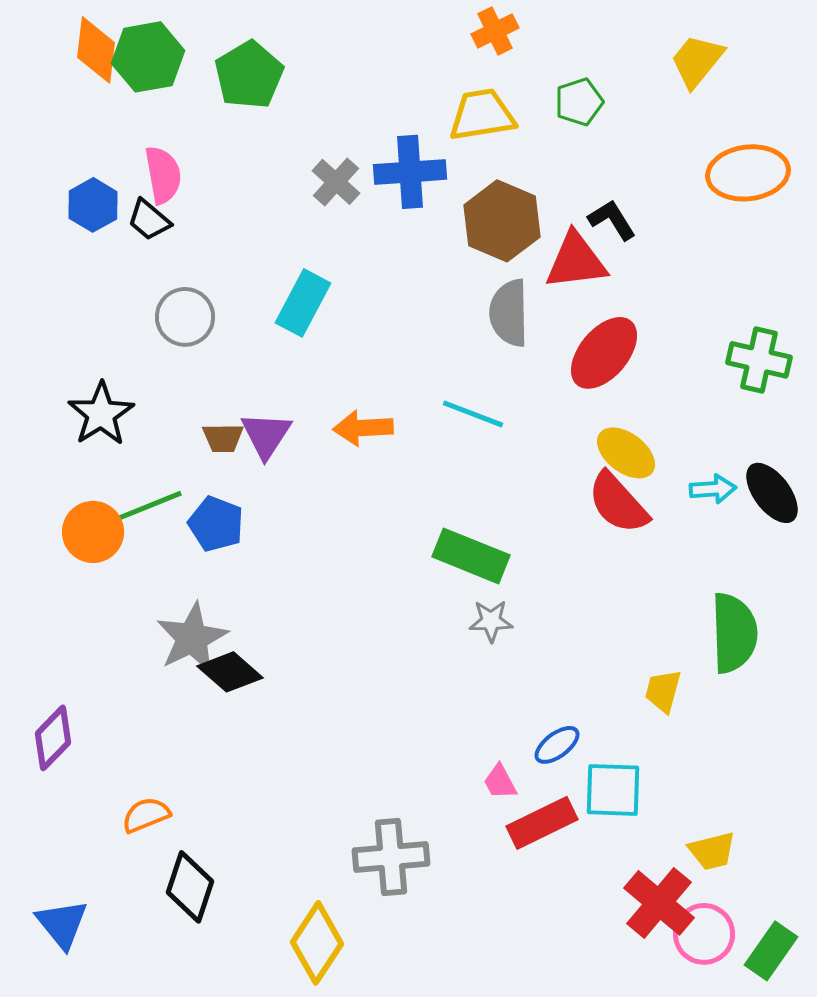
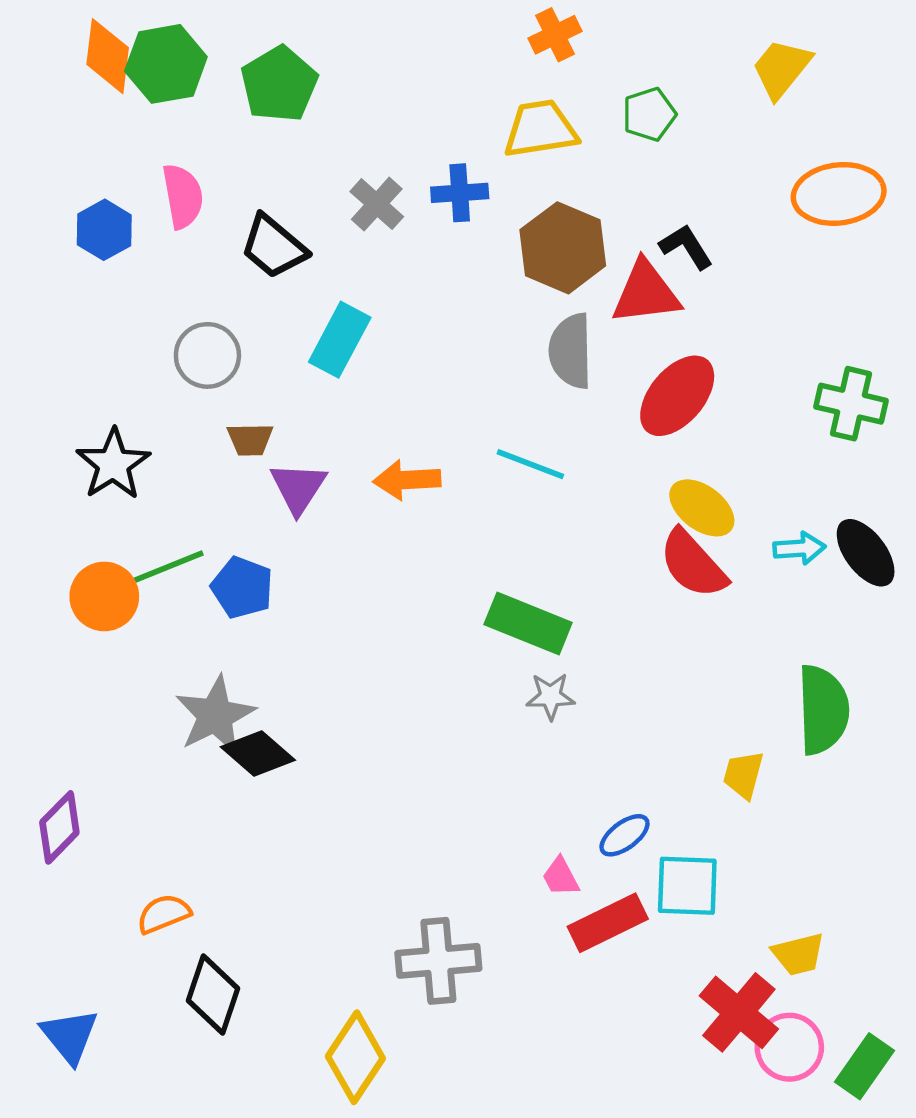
blue cross: (410, 172) -> (460, 193), size x0.7
black trapezoid: (149, 220) -> (274, 247), moved, size x1.4
brown trapezoid: (223, 438) -> (250, 440), moved

